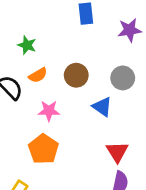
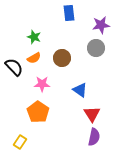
green star: (27, 45) -> (34, 37), moved
gray circle: (123, 78) -> (96, 48), moved
blue triangle: (102, 107) -> (80, 90), moved

